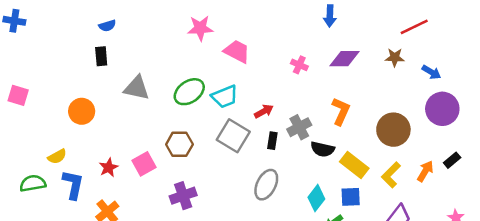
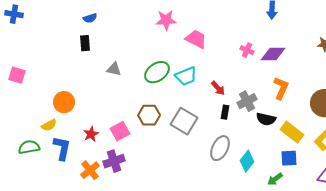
purple diamond: (345, 59) -> (273, 54), moved
gray triangle: (137, 88) -> (114, 69), size x0.7
orange circle: (82, 111) -> (64, 102), moved
red arrow: (264, 111) -> (218, 88), turned 77
gray square: (233, 136) -> (184, 121), moved
purple cross: (183, 196) -> (114, 161), moved
cyan diamond: (316, 198) -> (247, 161), moved

